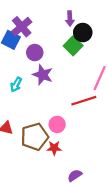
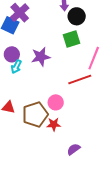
green square: (73, 46) -> (72, 39), moved, turned 30
purple circle: (35, 53) -> (12, 54), moved
purple star: (43, 75) -> (41, 57), turned -30

